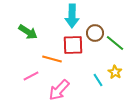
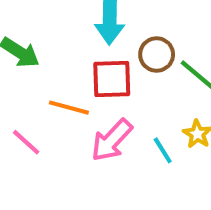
pink line: (31, 76) -> (26, 142), turned 70
pink arrow: (59, 90) -> (112, 140), moved

